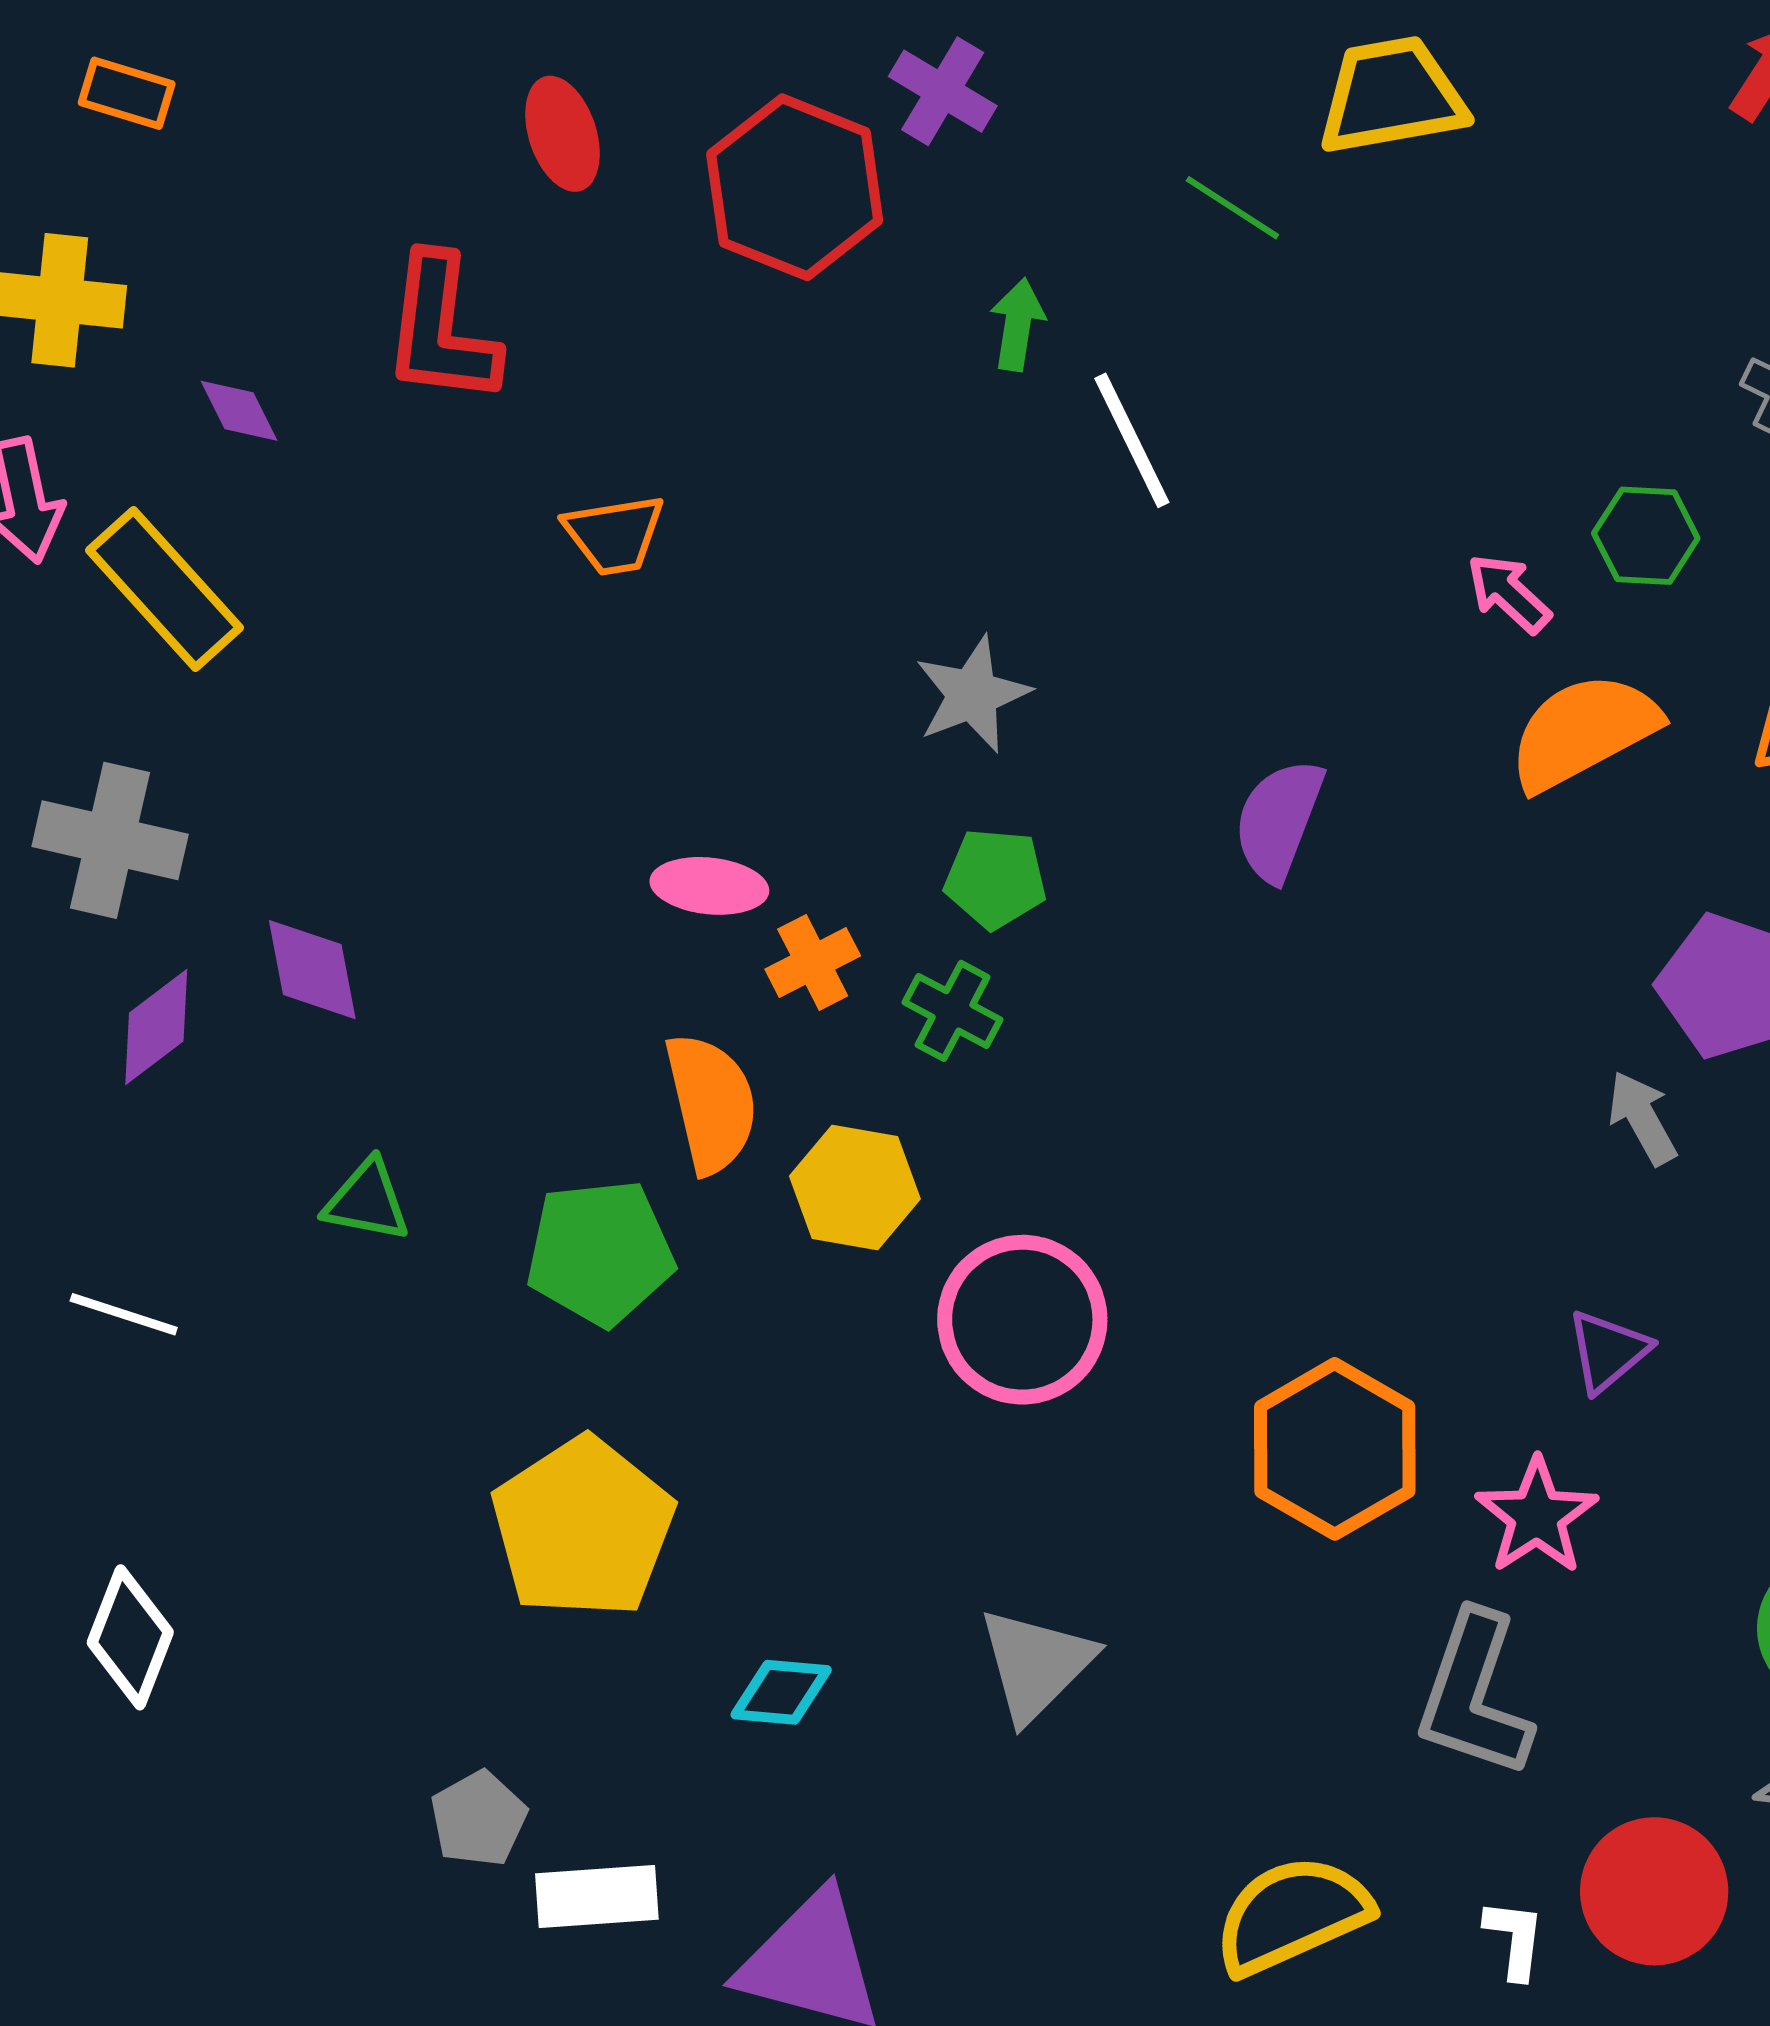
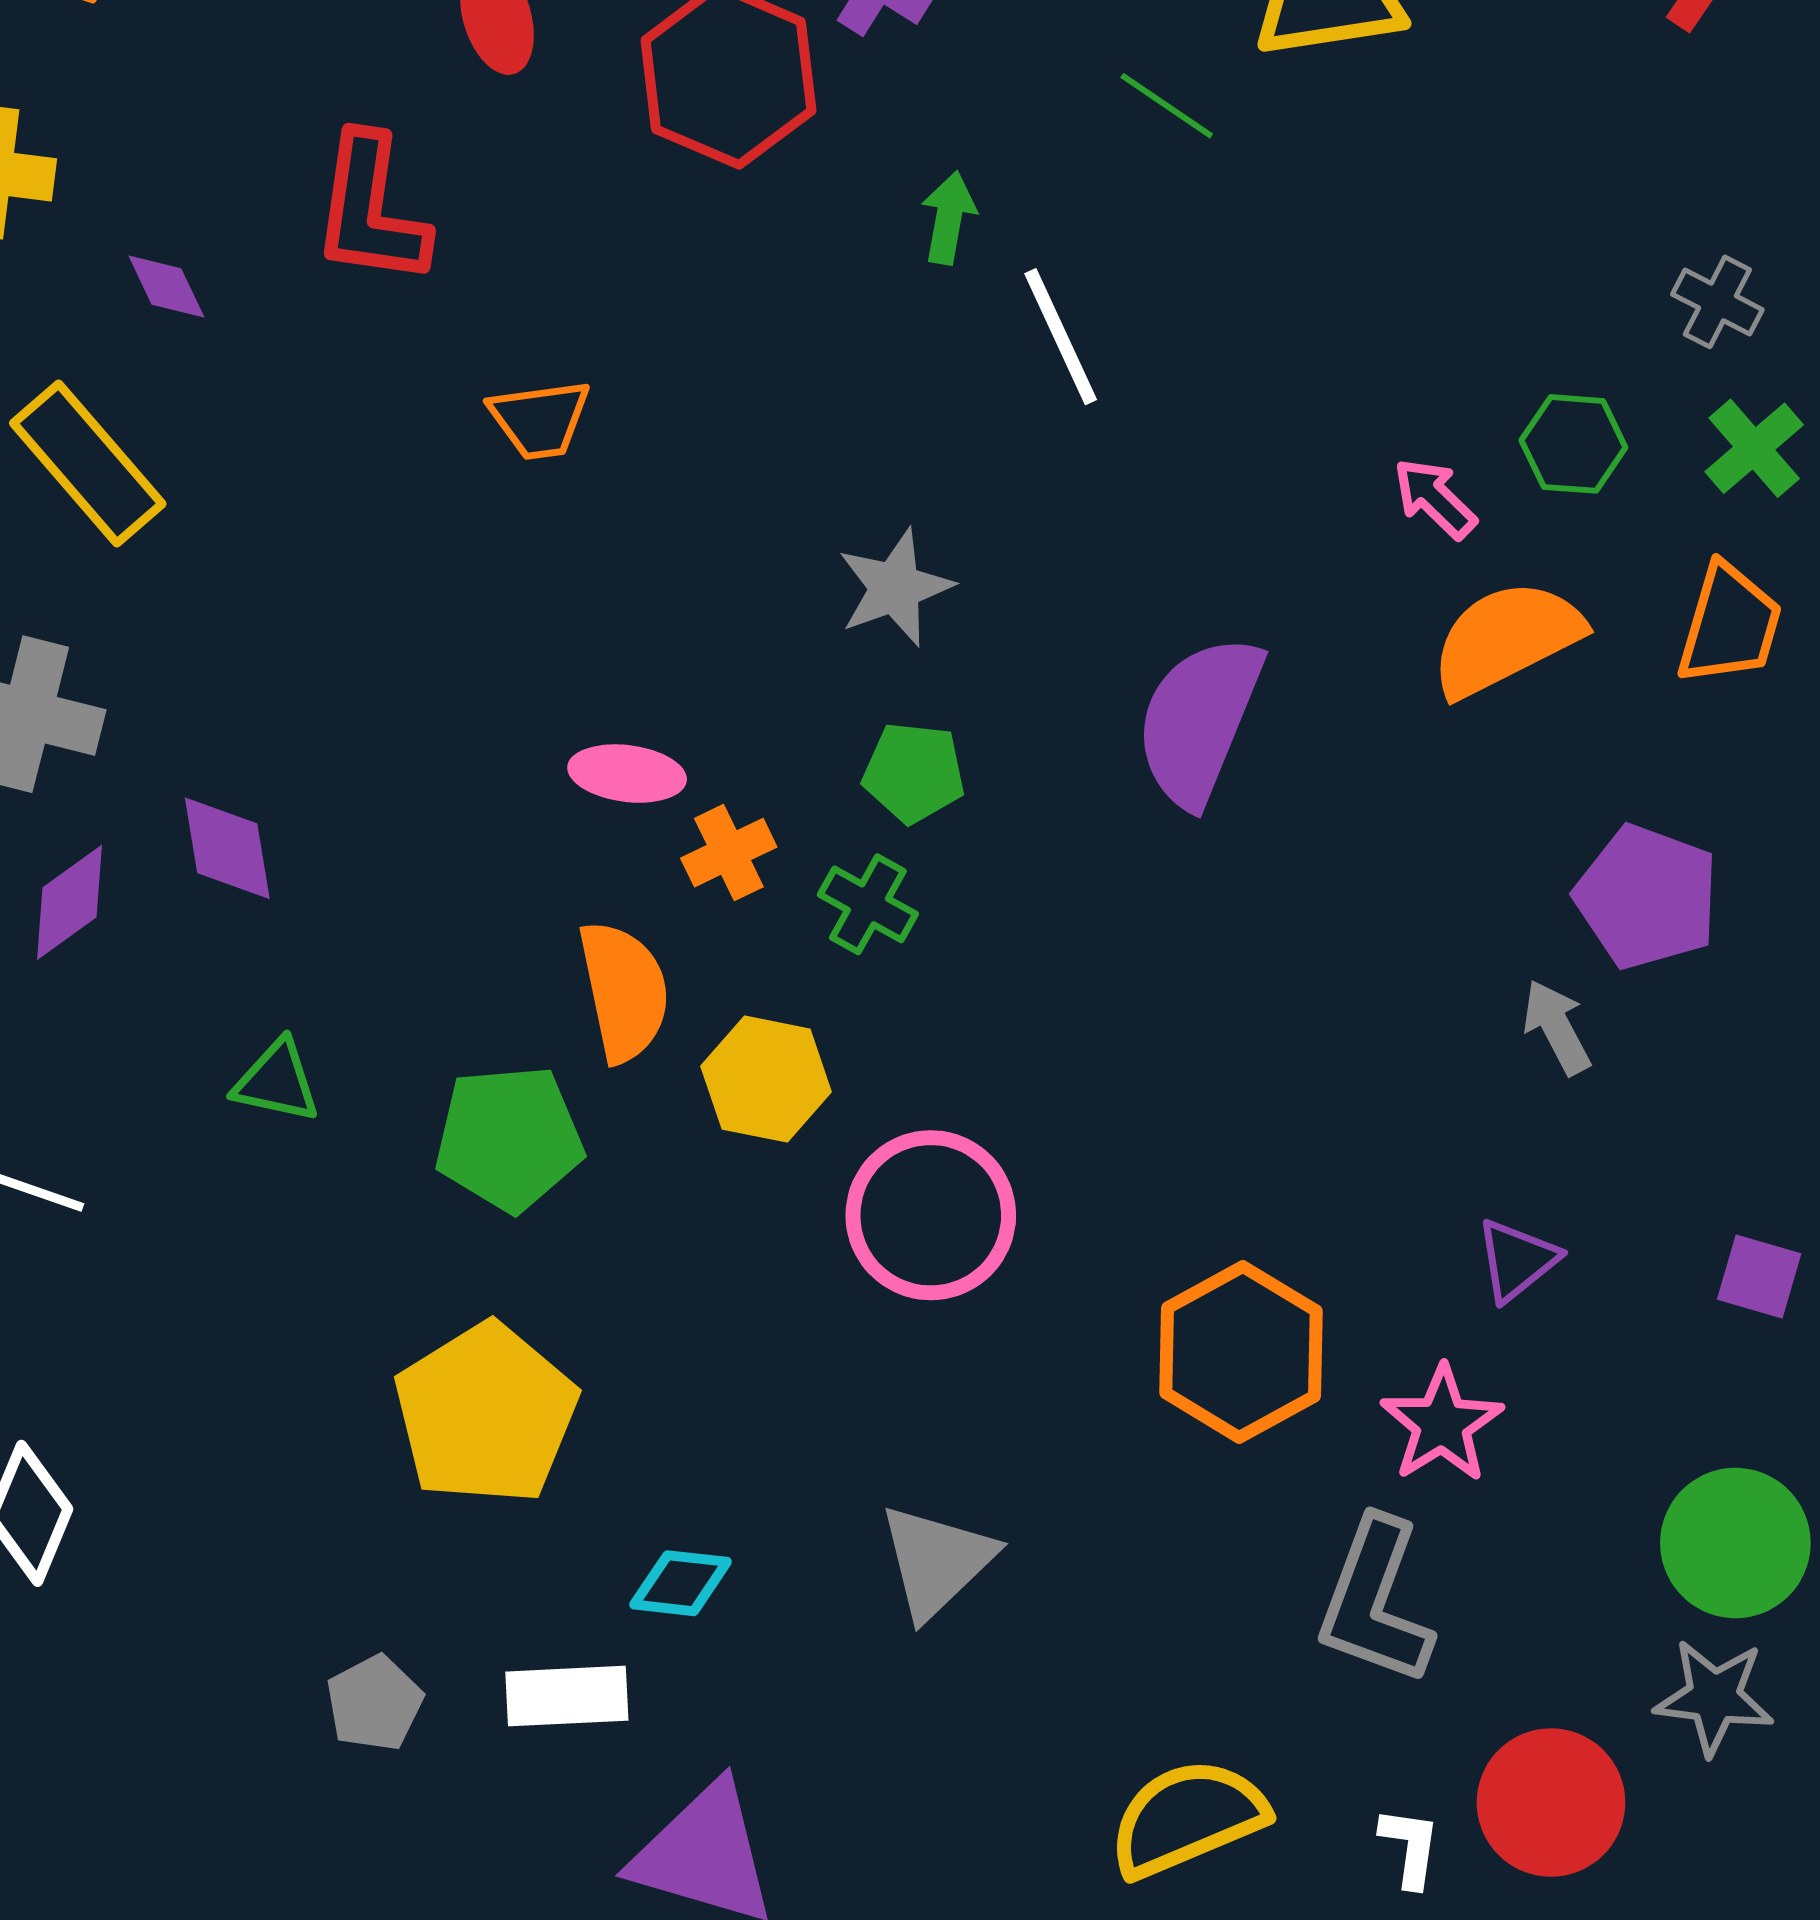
purple semicircle: (1279, 820) -> (1199, 720), size x1.4
white rectangle: (597, 1896) -> (567, 1696), moved

